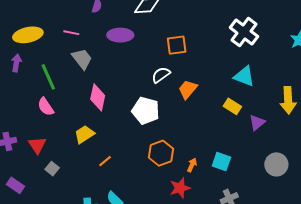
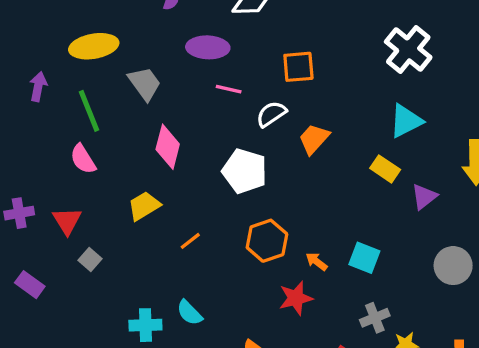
pink line: (71, 33) -> (229, 89), moved
yellow ellipse: (28, 35) -> (94, 46), moved
cyan triangle: (244, 76) -> (406, 121), turned -50
orange line: (105, 161) -> (190, 241), moved
orange arrow: (192, 165) -> (317, 262), turned -80

